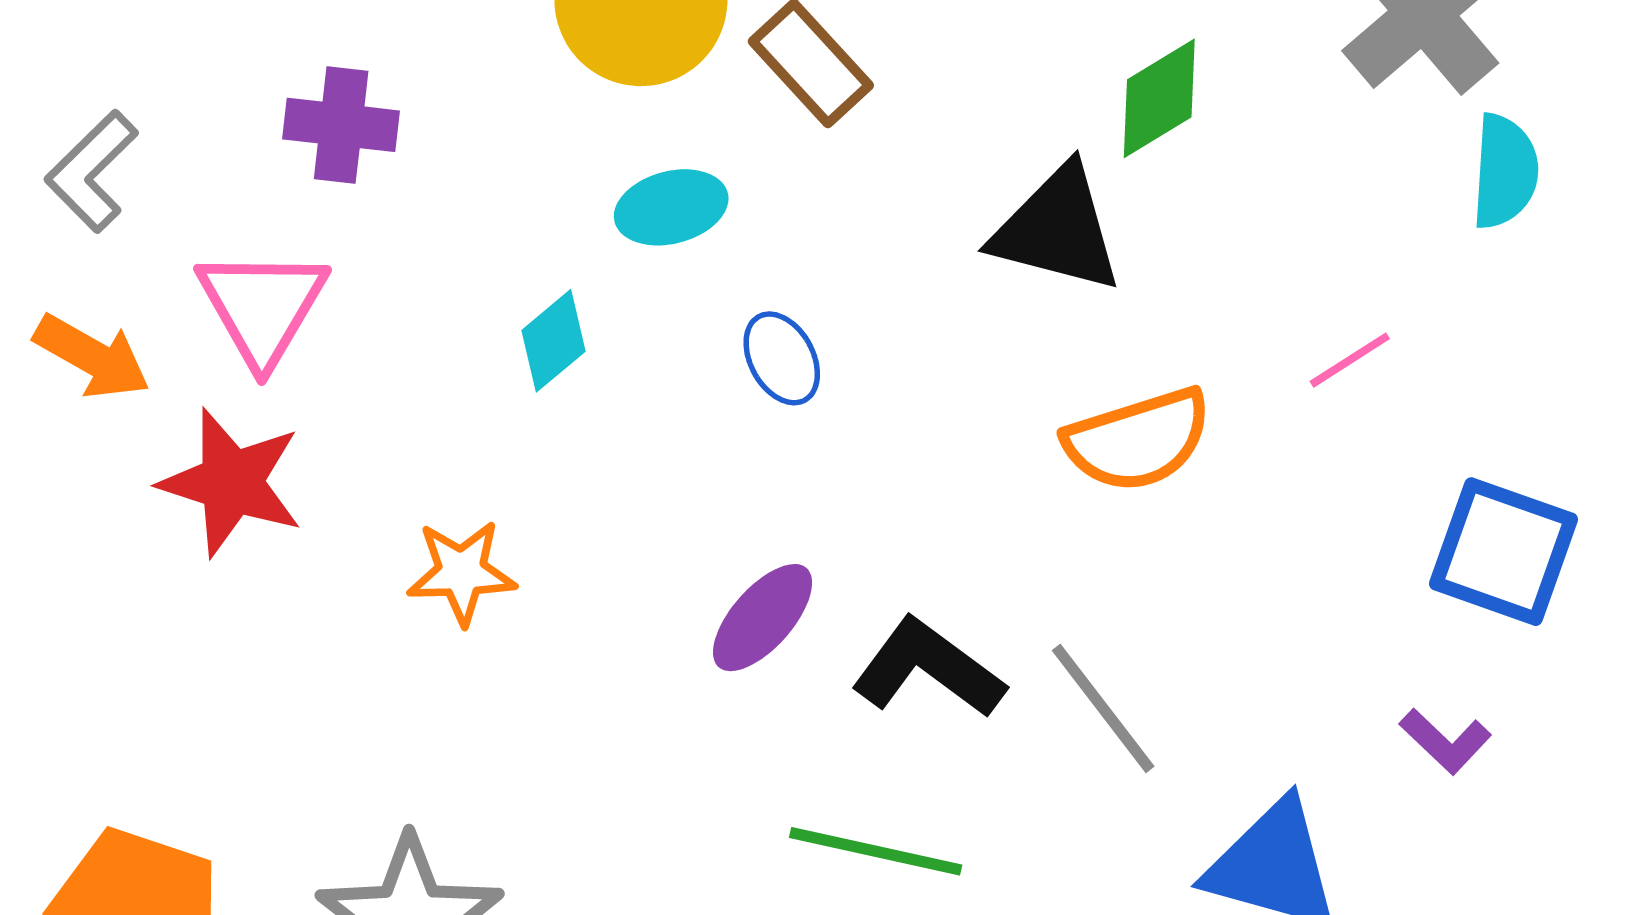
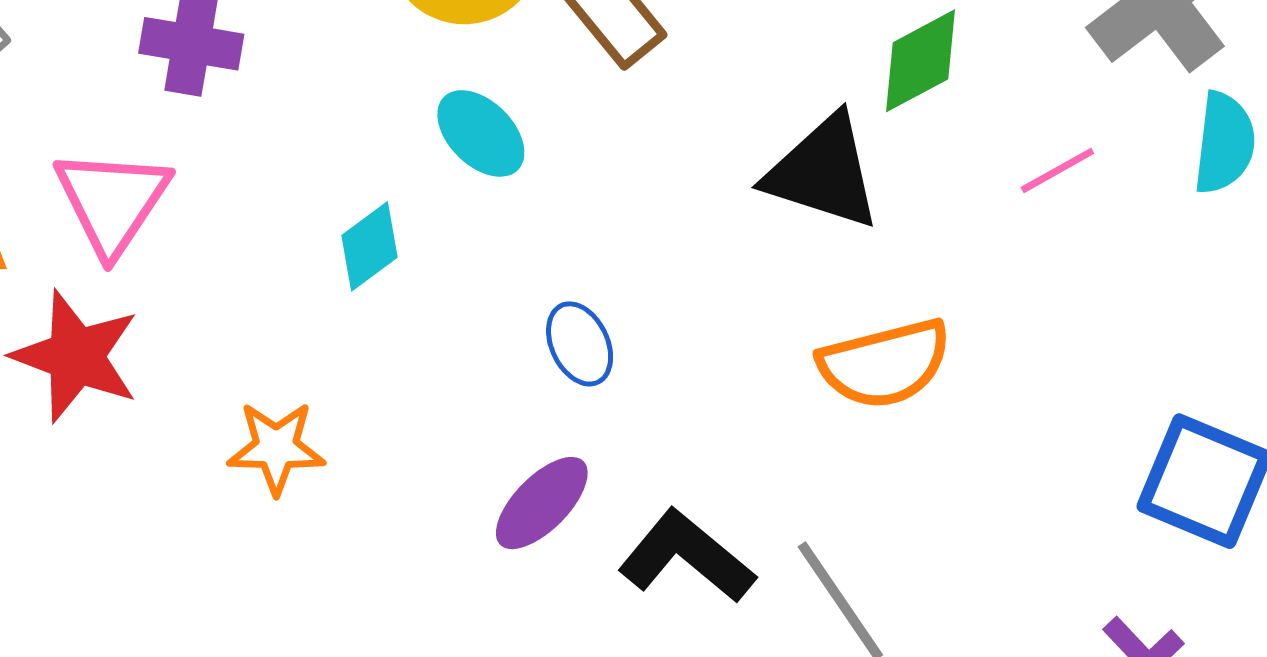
cyan ellipse: (671, 207) -> (481, 133), turned 56
blue ellipse: (782, 358) -> (580, 344), moved
pink line: (1350, 360) -> (1057, 170), moved

